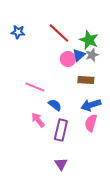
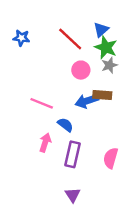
blue triangle: (79, 55) -> (101, 30), moved
blue arrow: (91, 105) -> (87, 101), moved
pink arrow: (38, 120) -> (45, 143), turned 56
pink semicircle: (91, 123) -> (111, 158), moved

